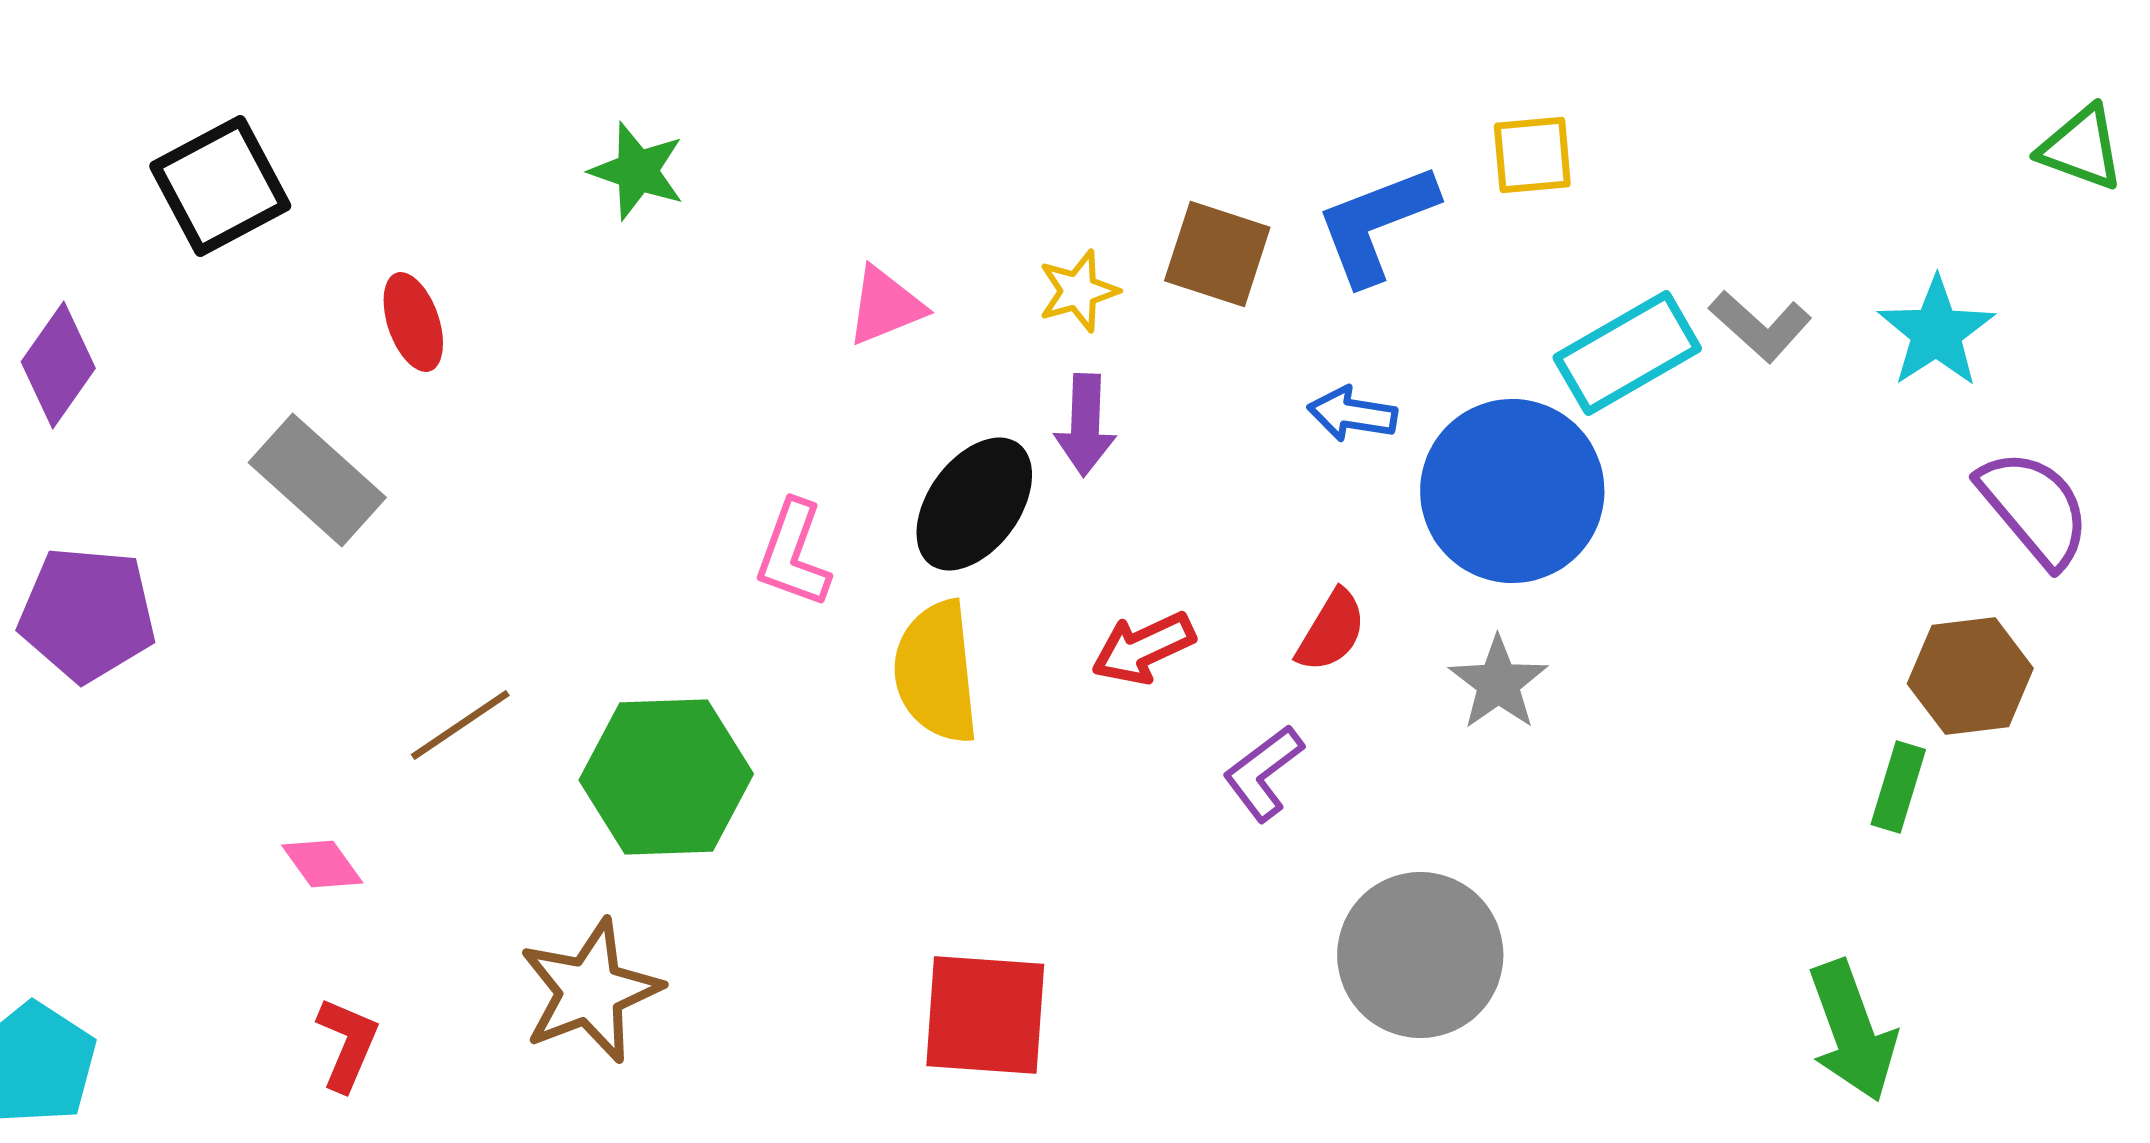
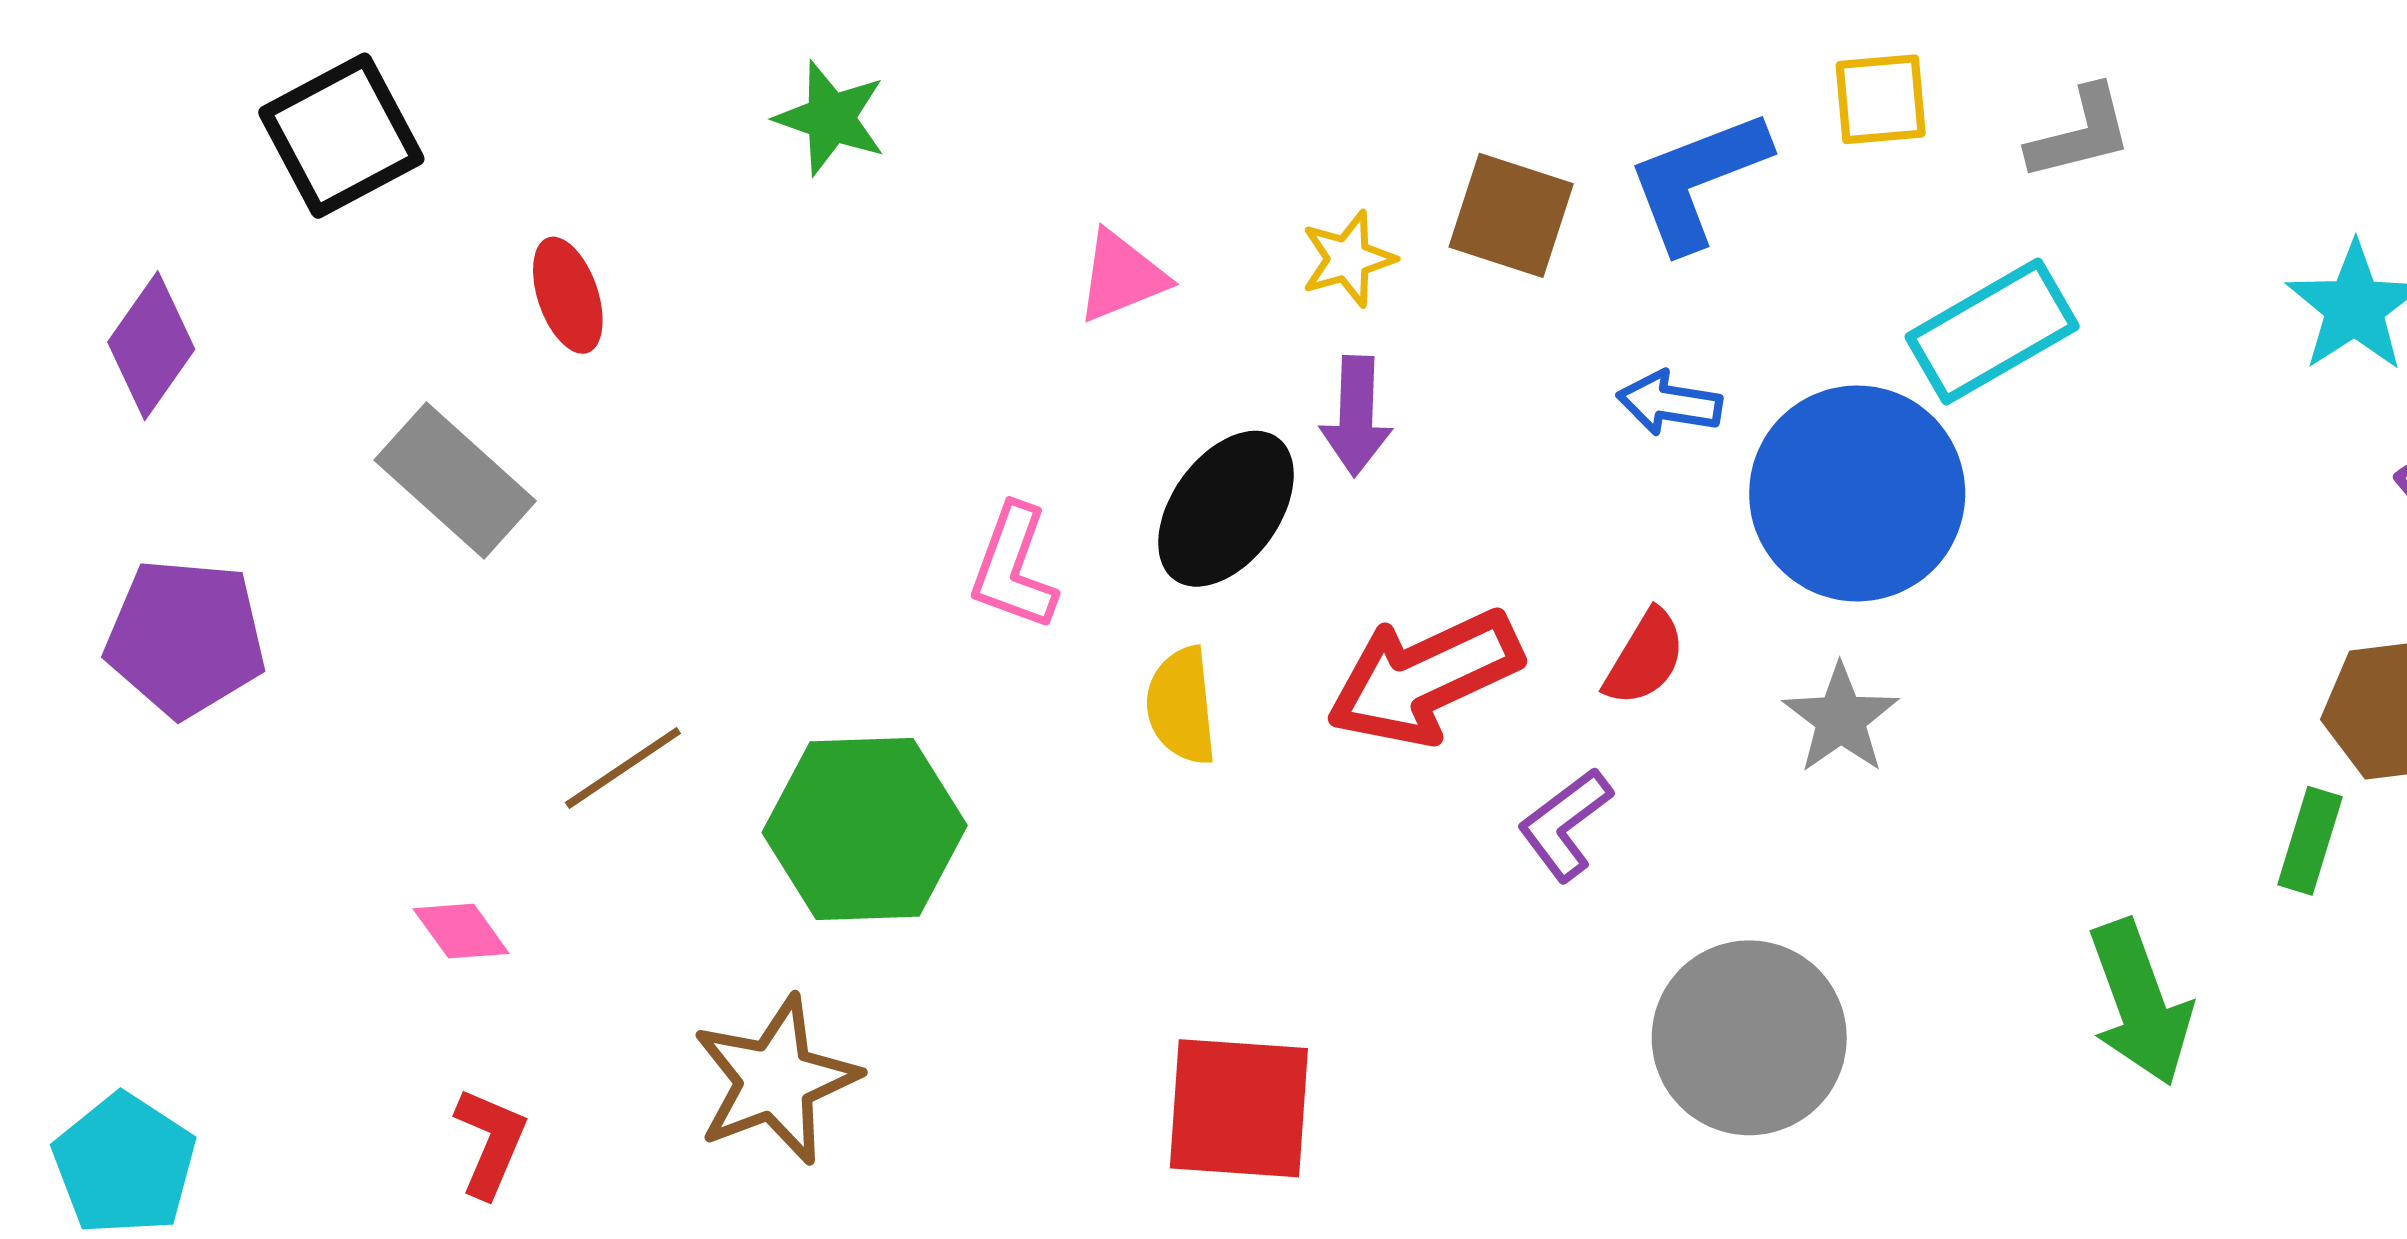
gray L-shape: (1760, 326) -> (2080, 133), moved, turned -56
red arrow: (1143, 648) -> (1424, 678), size x1.6
yellow semicircle: (936, 672) -> (1181, 706), size x0.7
green arrow: (1852, 1031) -> (2140, 1003), moved

